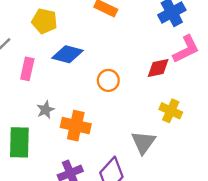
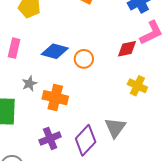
blue diamond: (67, 54) -> (55, 51), moved
gray triangle: (143, 142) -> (115, 128), moved

